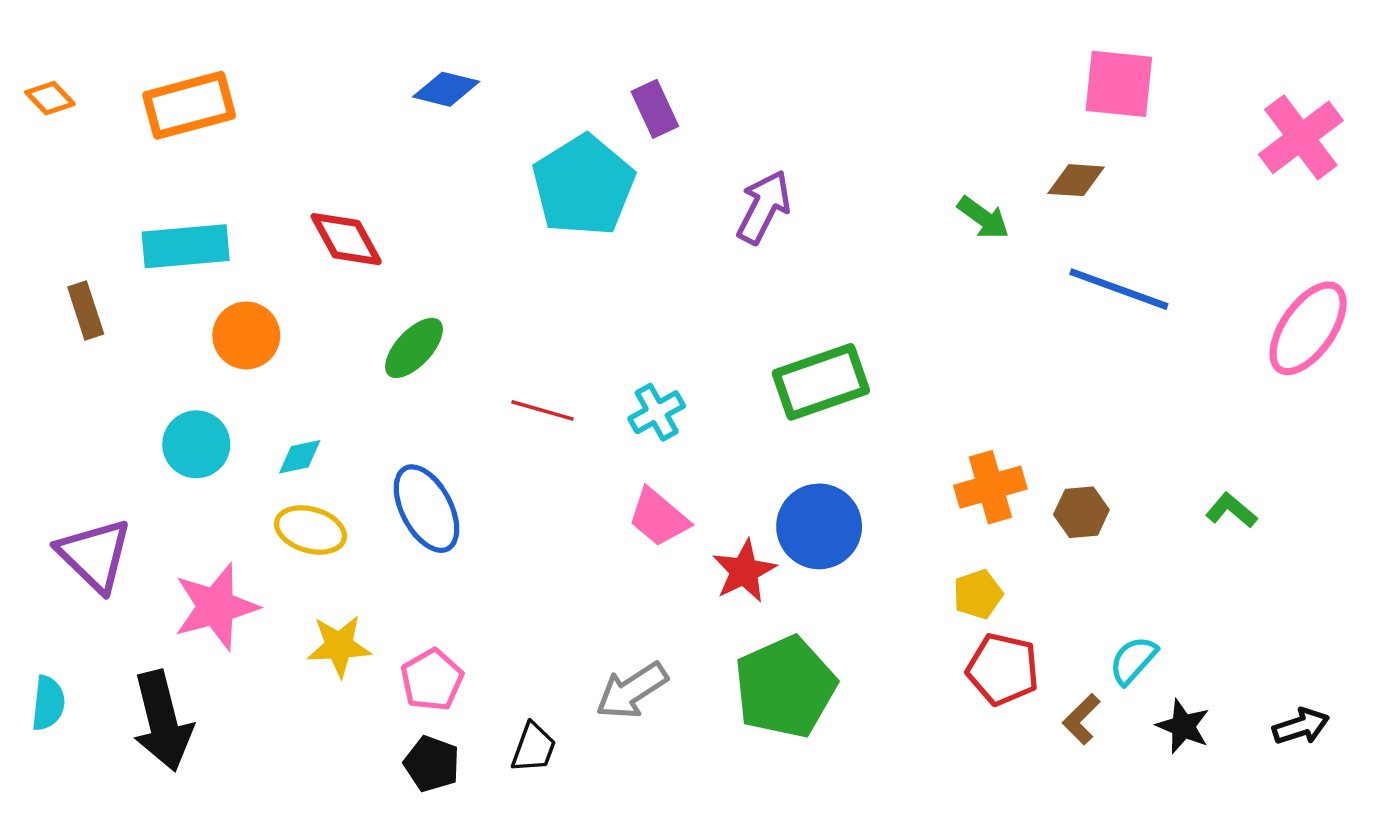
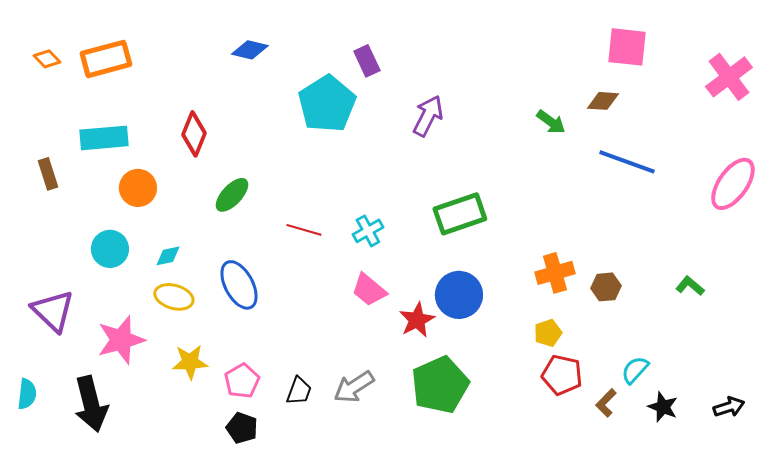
orange diamond: (50, 98) -> (47, 59), moved
red diamond: (346, 239) -> (194, 134), turned 51
black trapezoid: (534, 748) -> (299, 391), moved

